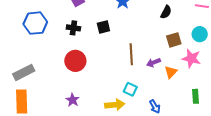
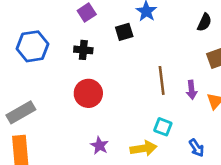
black square: (103, 27) -> (124, 32), moved
purple arrow: (153, 63) -> (192, 90), turned -72
purple star: (73, 100) -> (99, 145), moved

